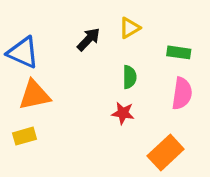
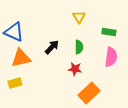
yellow triangle: (130, 28) -> (79, 17), turned -32
black arrow: (89, 39) -> (52, 47), moved
orange rectangle: (166, 152) -> (89, 93), moved

